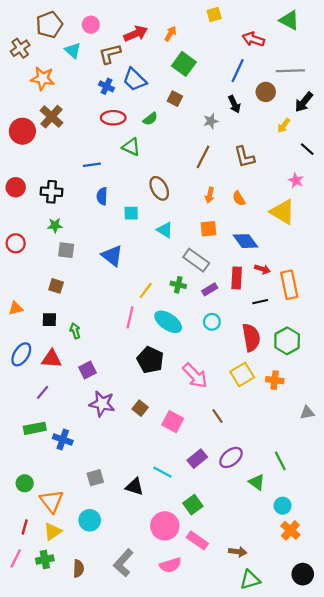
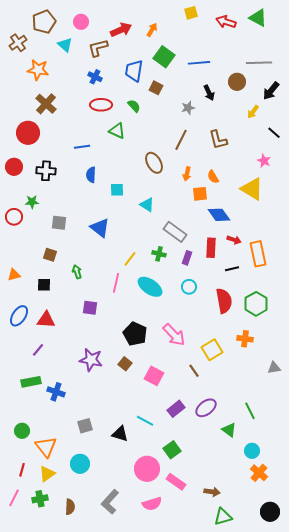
red arrow: (253, 39) -> (226, 22), moved
blue line: (238, 71) -> (199, 63), moved, turned 60
blue trapezoid: (135, 80) -> (134, 71), moved, turned 55
green semicircle: (150, 119) -> (134, 106), turned -96
red circle: (22, 131) -> (28, 133), moved
brown ellipse: (159, 188) -> (154, 163), moved
green star: (55, 225) -> (32, 202), moved
orange square: (209, 229) -> (200, 194), moved
purple rectangle: (210, 289) -> (187, 258), turned -40
green arrow: (75, 331) -> (77, 272), moved
black pentagon: (150, 360) -> (135, 334), moved
purple square: (87, 370) -> (90, 308), moved, turned 35
yellow square: (242, 375) -> (212, 350), moved

